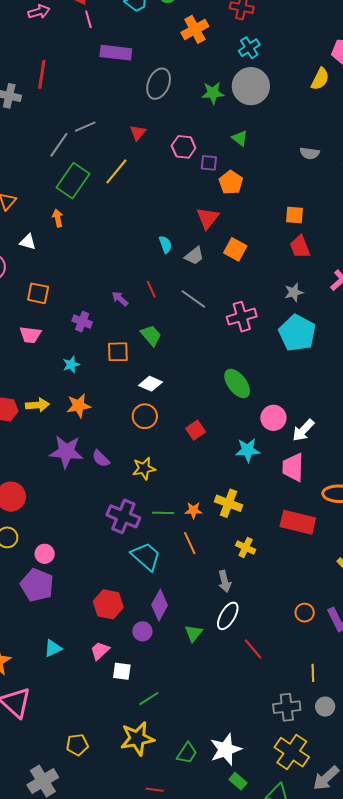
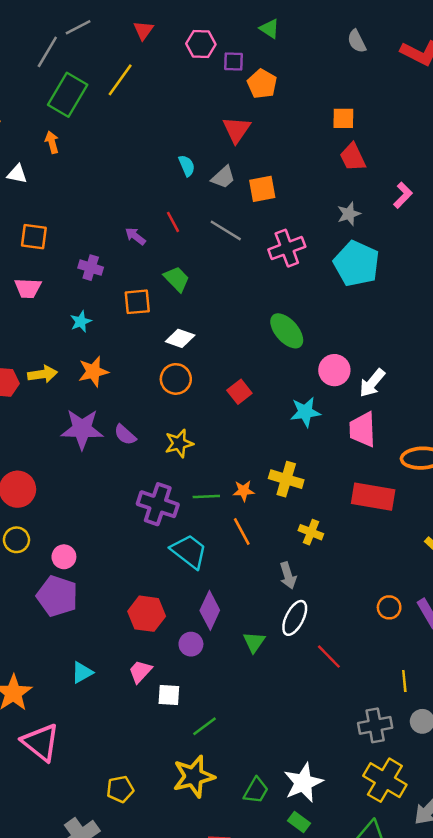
gray semicircle: (310, 153) -> (357, 41), turned 60
orange square: (235, 249) -> (262, 189), moved, turned -35
green rectangle: (238, 781) -> (299, 822), moved

